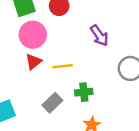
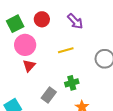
purple arrow: (99, 36) -> (75, 21), moved
yellow line: (63, 66) -> (66, 50), moved

